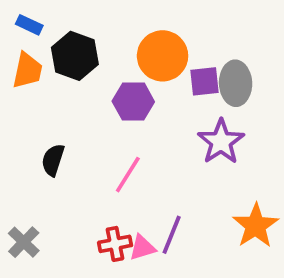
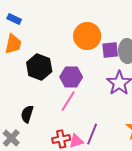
black hexagon: (75, 56) -> (39, 67), moved
purple hexagon: (133, 102) -> (71, 77), moved
black semicircle: (53, 160) -> (27, 114), moved

